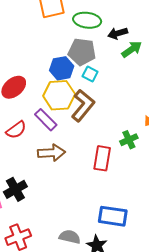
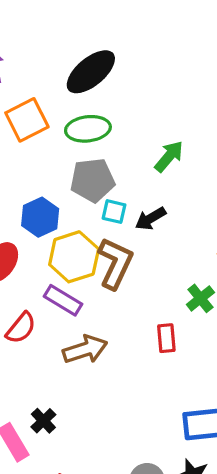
black arrow: (118, 33) -> (150, 219), moved
blue hexagon: (62, 68) -> (40, 217), moved
red rectangle: (102, 158) -> (166, 338), size x0.7
black cross: (15, 189) -> (43, 421), size x0.7

